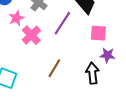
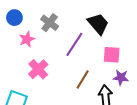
pink cross: (31, 35) -> (38, 69), moved
brown line: (54, 68) -> (83, 80), moved

